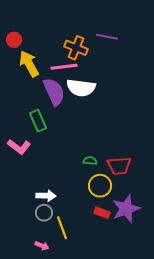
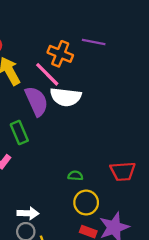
pink line: (64, 67) -> (47, 74), turned 52
red trapezoid: (119, 166) -> (123, 171), moved

